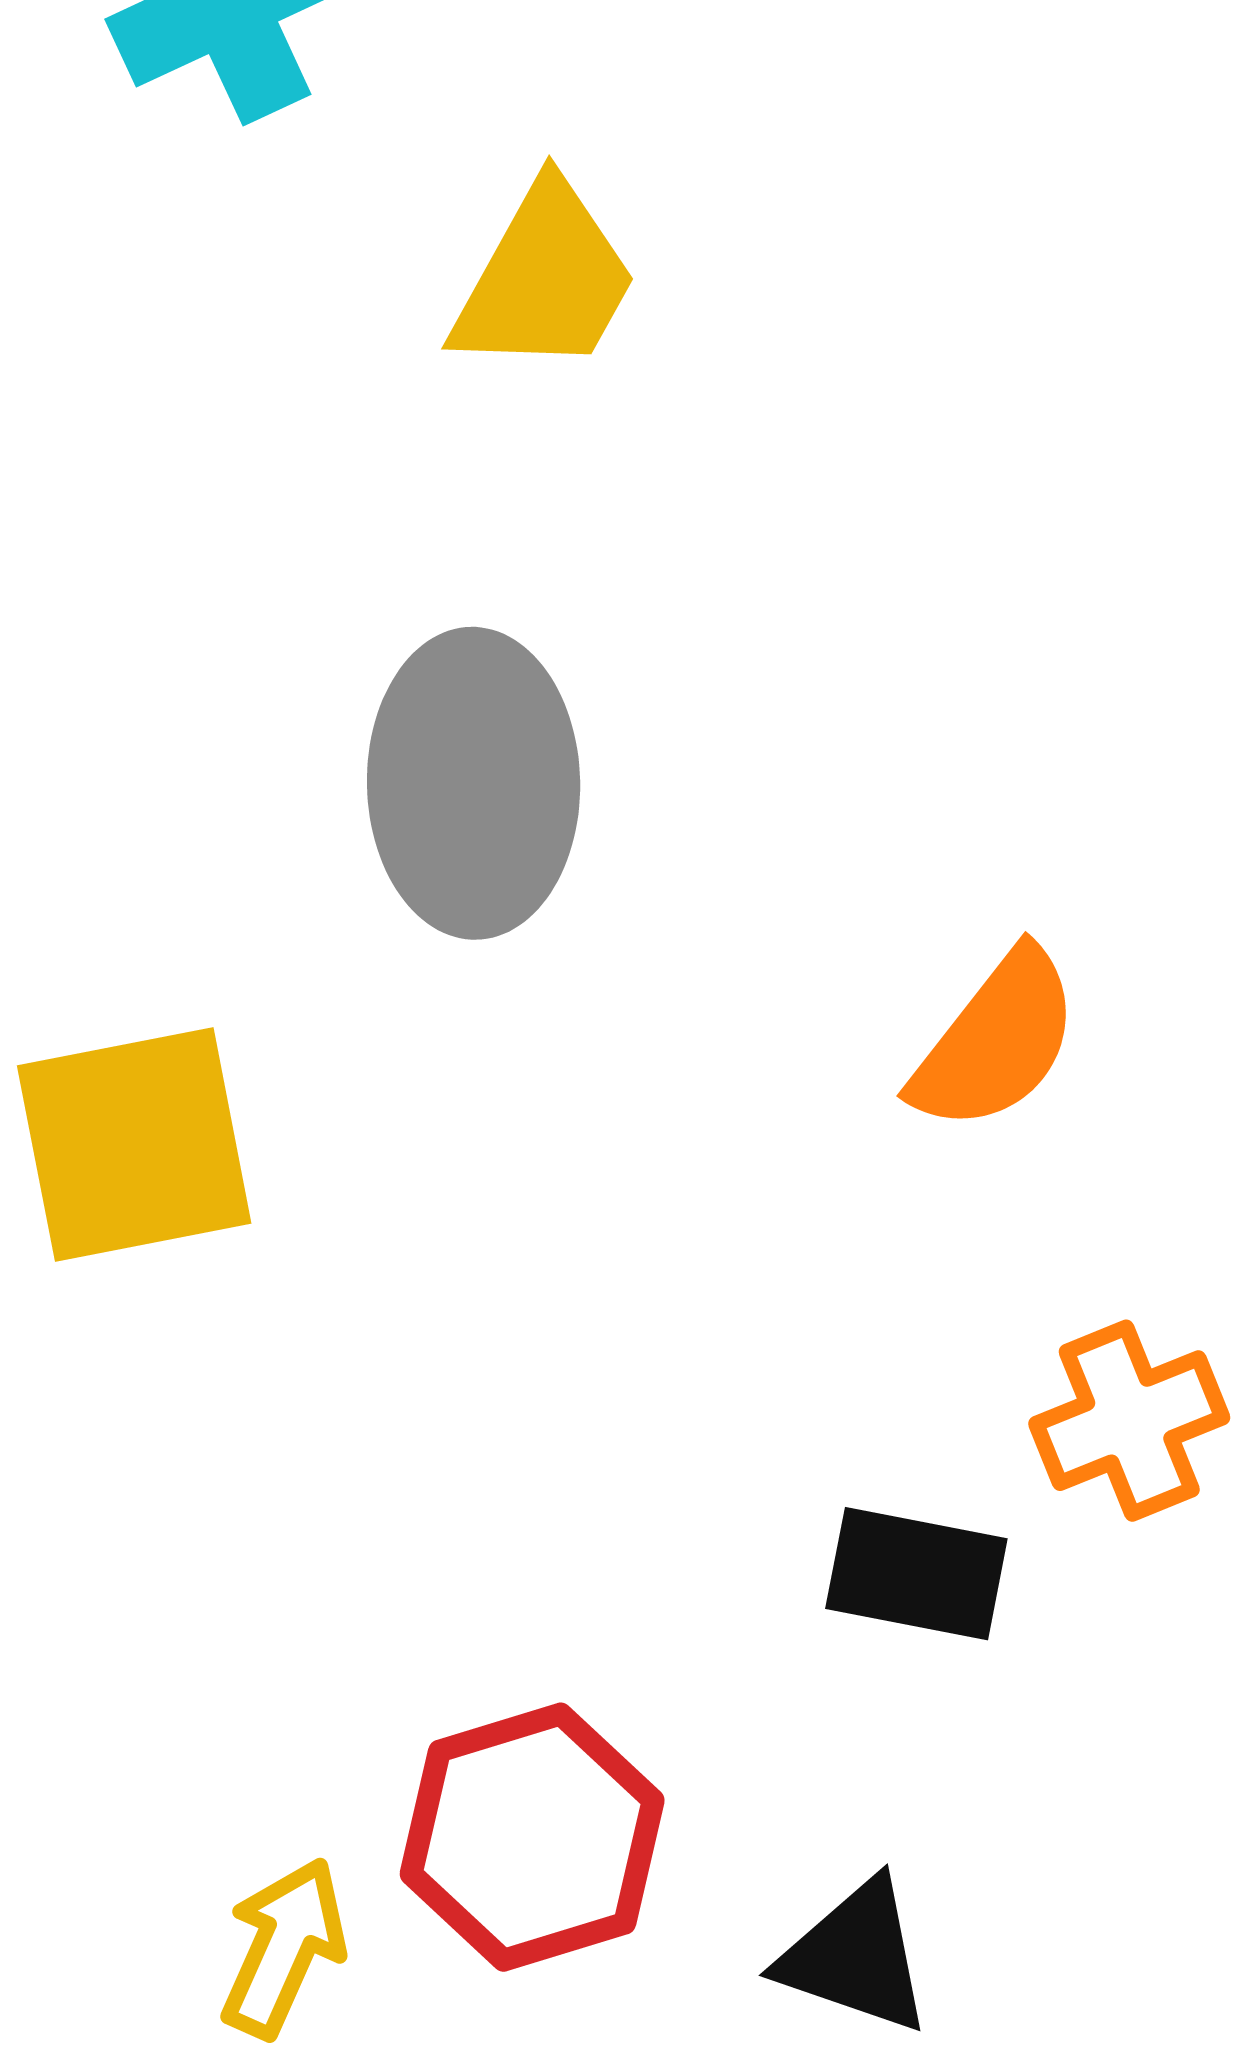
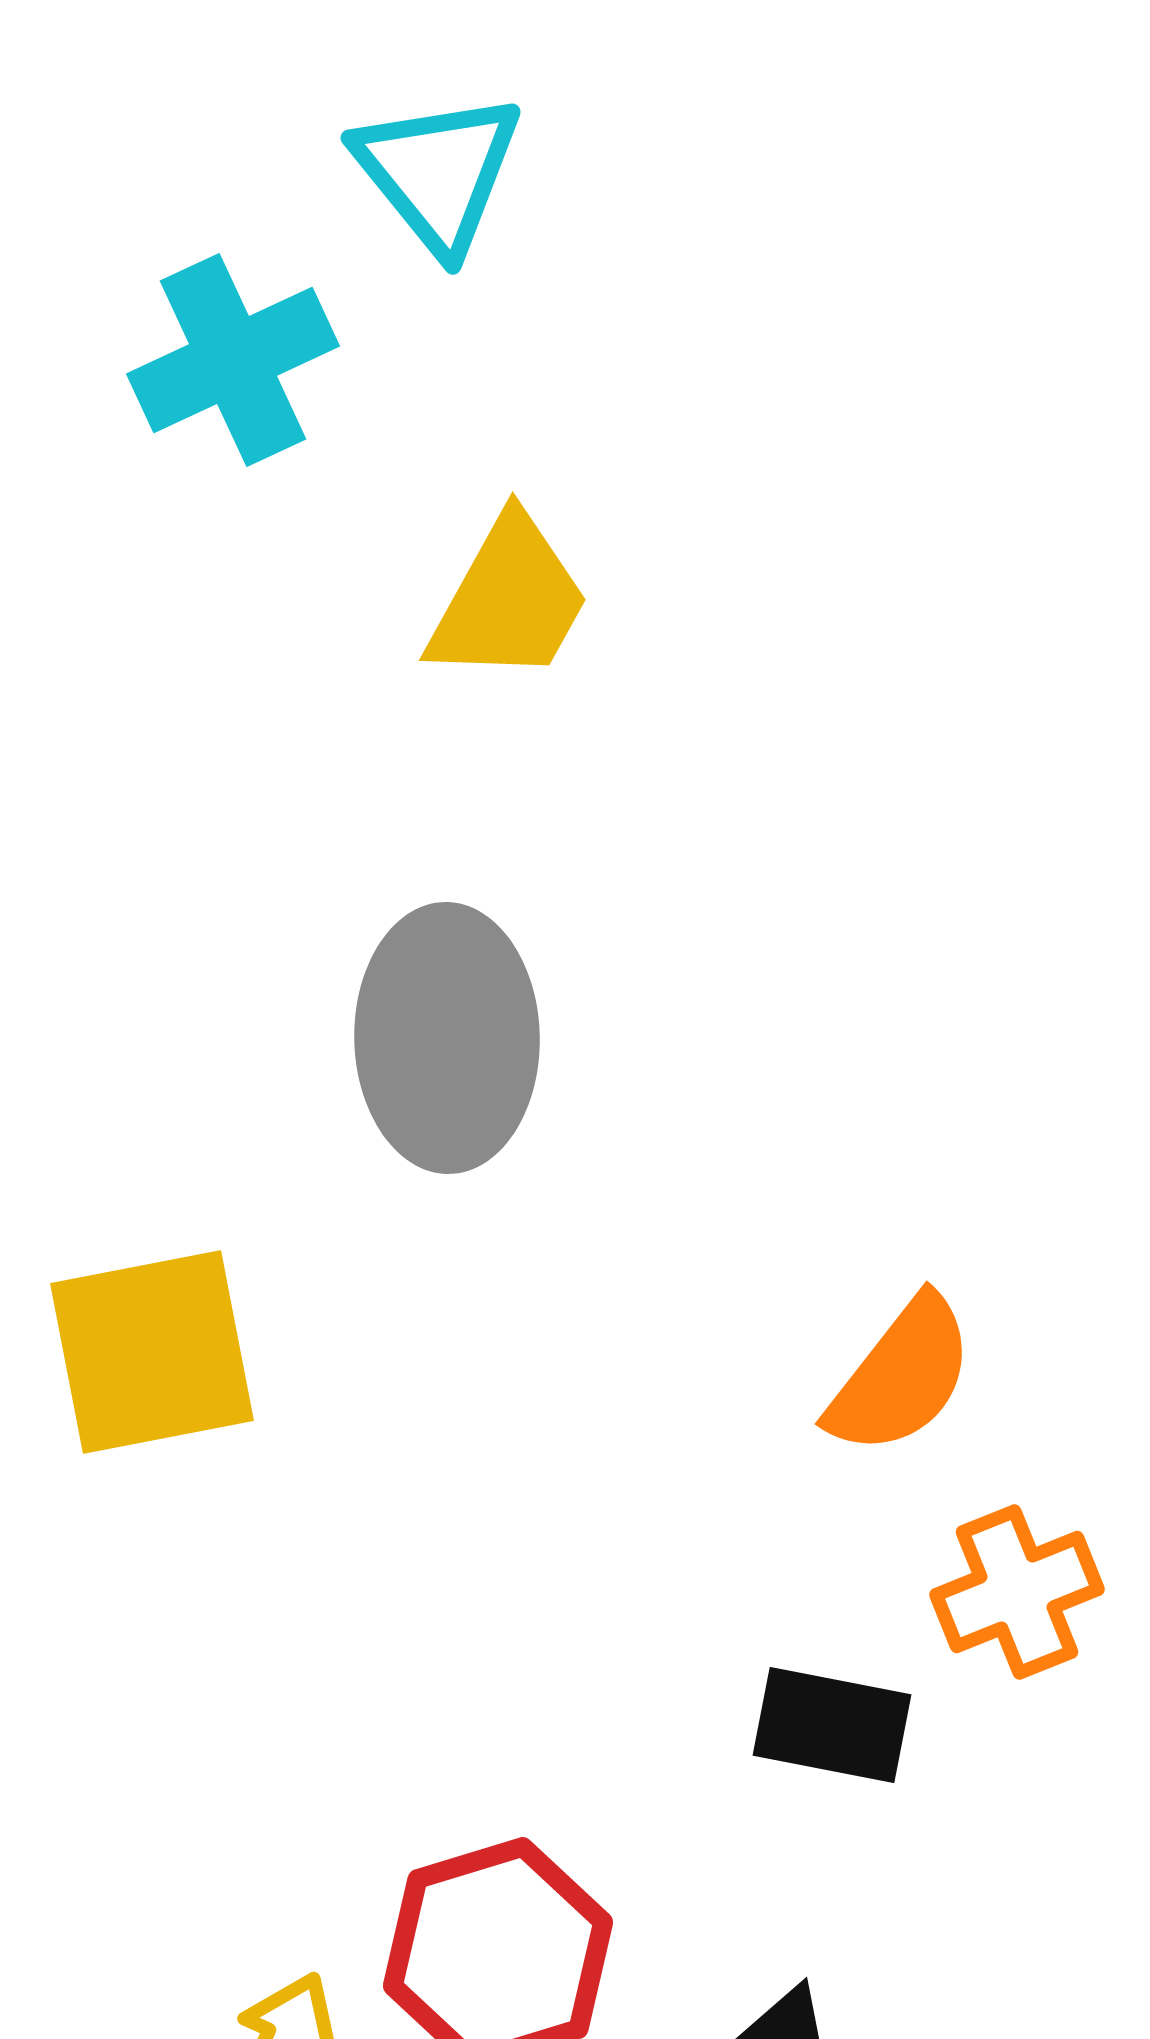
orange semicircle: (996, 1041) -> (901, 1376), moved

